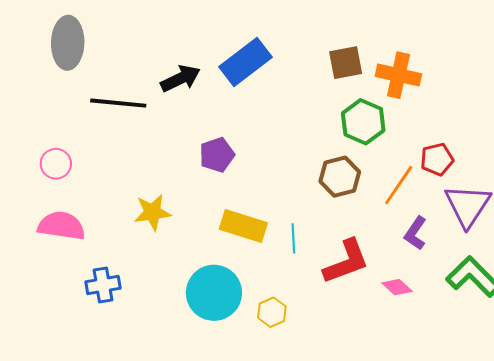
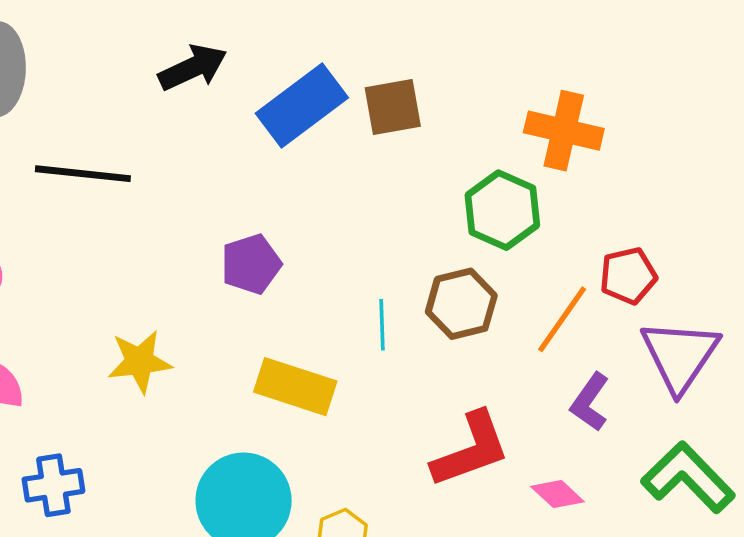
brown square: (346, 63) -> (393, 107), moved
black arrow: (180, 79) -> (193, 68), moved
cyan line: (293, 238) -> (382, 325), moved

